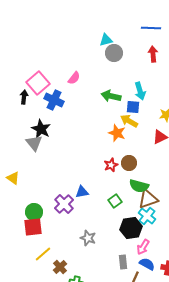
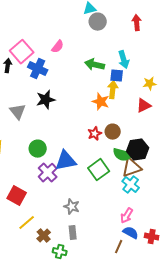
yellow arrow: (129, 121) -> (113, 90), turned 66
black star: (41, 129) -> (46, 100), moved, turned 30
blue triangle: (82, 192) -> (66, 161), size x1.6
green square: (115, 201) -> (99, 170), size x1.5
green circle: (34, 212) -> (38, 149), moved
red square: (33, 227) -> (17, 196), turned 36
black hexagon: (131, 228) -> (138, 150), moved
gray rectangle: (123, 262) -> (73, 233), moved

